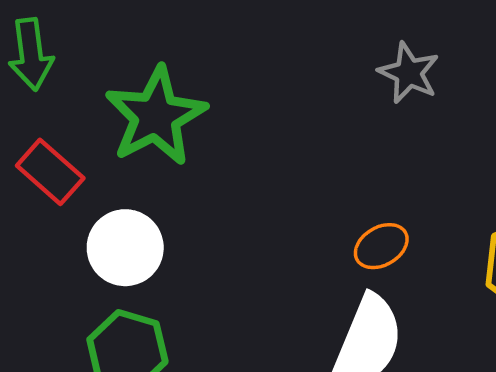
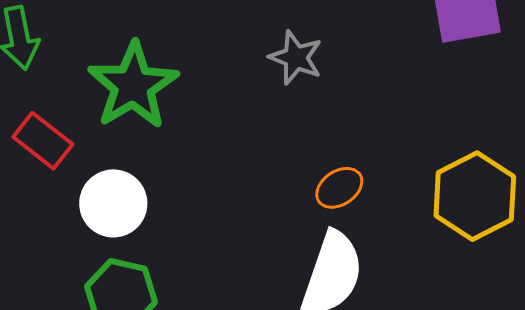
gray star: (409, 73) -> (296, 58), moved

